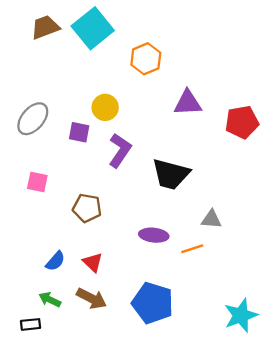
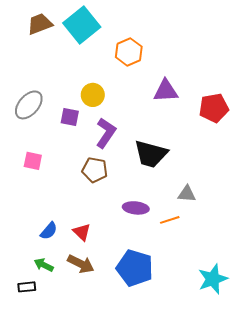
brown pentagon: (87, 208) -> (95, 170), moved

